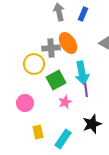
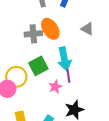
yellow circle: (34, 64) -> (16, 77), moved
pink star: (65, 102) -> (55, 87), moved

